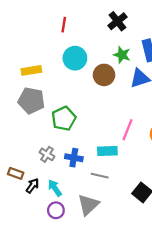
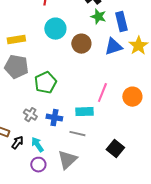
green star: (122, 55) -> (98, 17), moved

